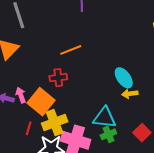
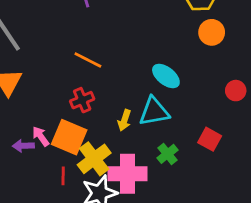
orange line: (71, 50) -> (88, 60), turned 65
yellow arrow: (130, 94) -> (124, 120), moved, turned -49
cyan triangle: (105, 118) -> (154, 112), moved

